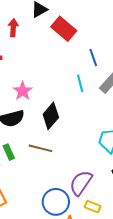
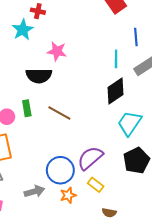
pink star: (23, 91) -> (57, 51), turned 30
black diamond: (51, 116) -> (115, 91), moved

